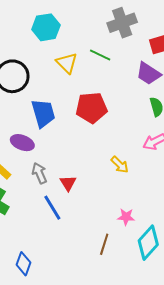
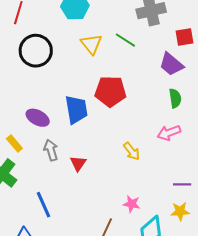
blue trapezoid: (43, 113) -> (76, 109), moved
blue line: (52, 208) -> (44, 205), moved

